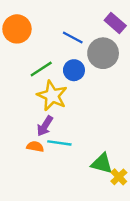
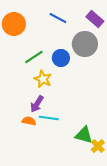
blue line: (73, 37) -> (58, 18), moved
yellow star: (52, 96) -> (43, 79), size x0.7

